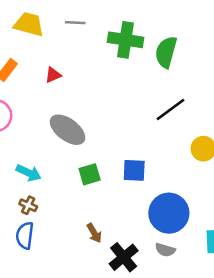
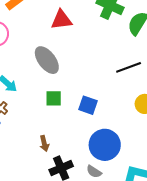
red triangle: (53, 75) -> (62, 20), moved, size x1.6

